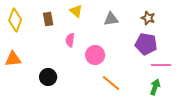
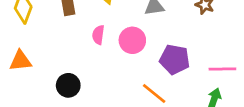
purple pentagon: (146, 44) -> (175, 59), moved
pink circle: (95, 55) -> (132, 40), moved

